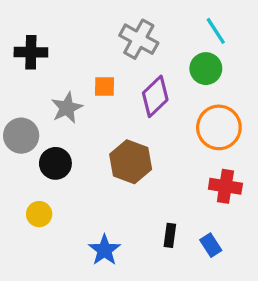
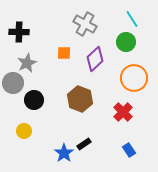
gray star: (67, 108) -> (27, 63), moved
red cross: (225, 186) -> (123, 112), moved, turned 36
black rectangle: (170, 235) -> (84, 144), moved, turned 48

